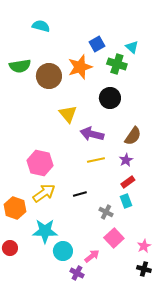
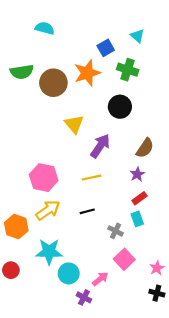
cyan triangle: (132, 47) -> (137, 36), moved
purple arrow: (92, 134) -> (100, 146), turned 110
yellow line: (96, 160) -> (92, 178), moved

